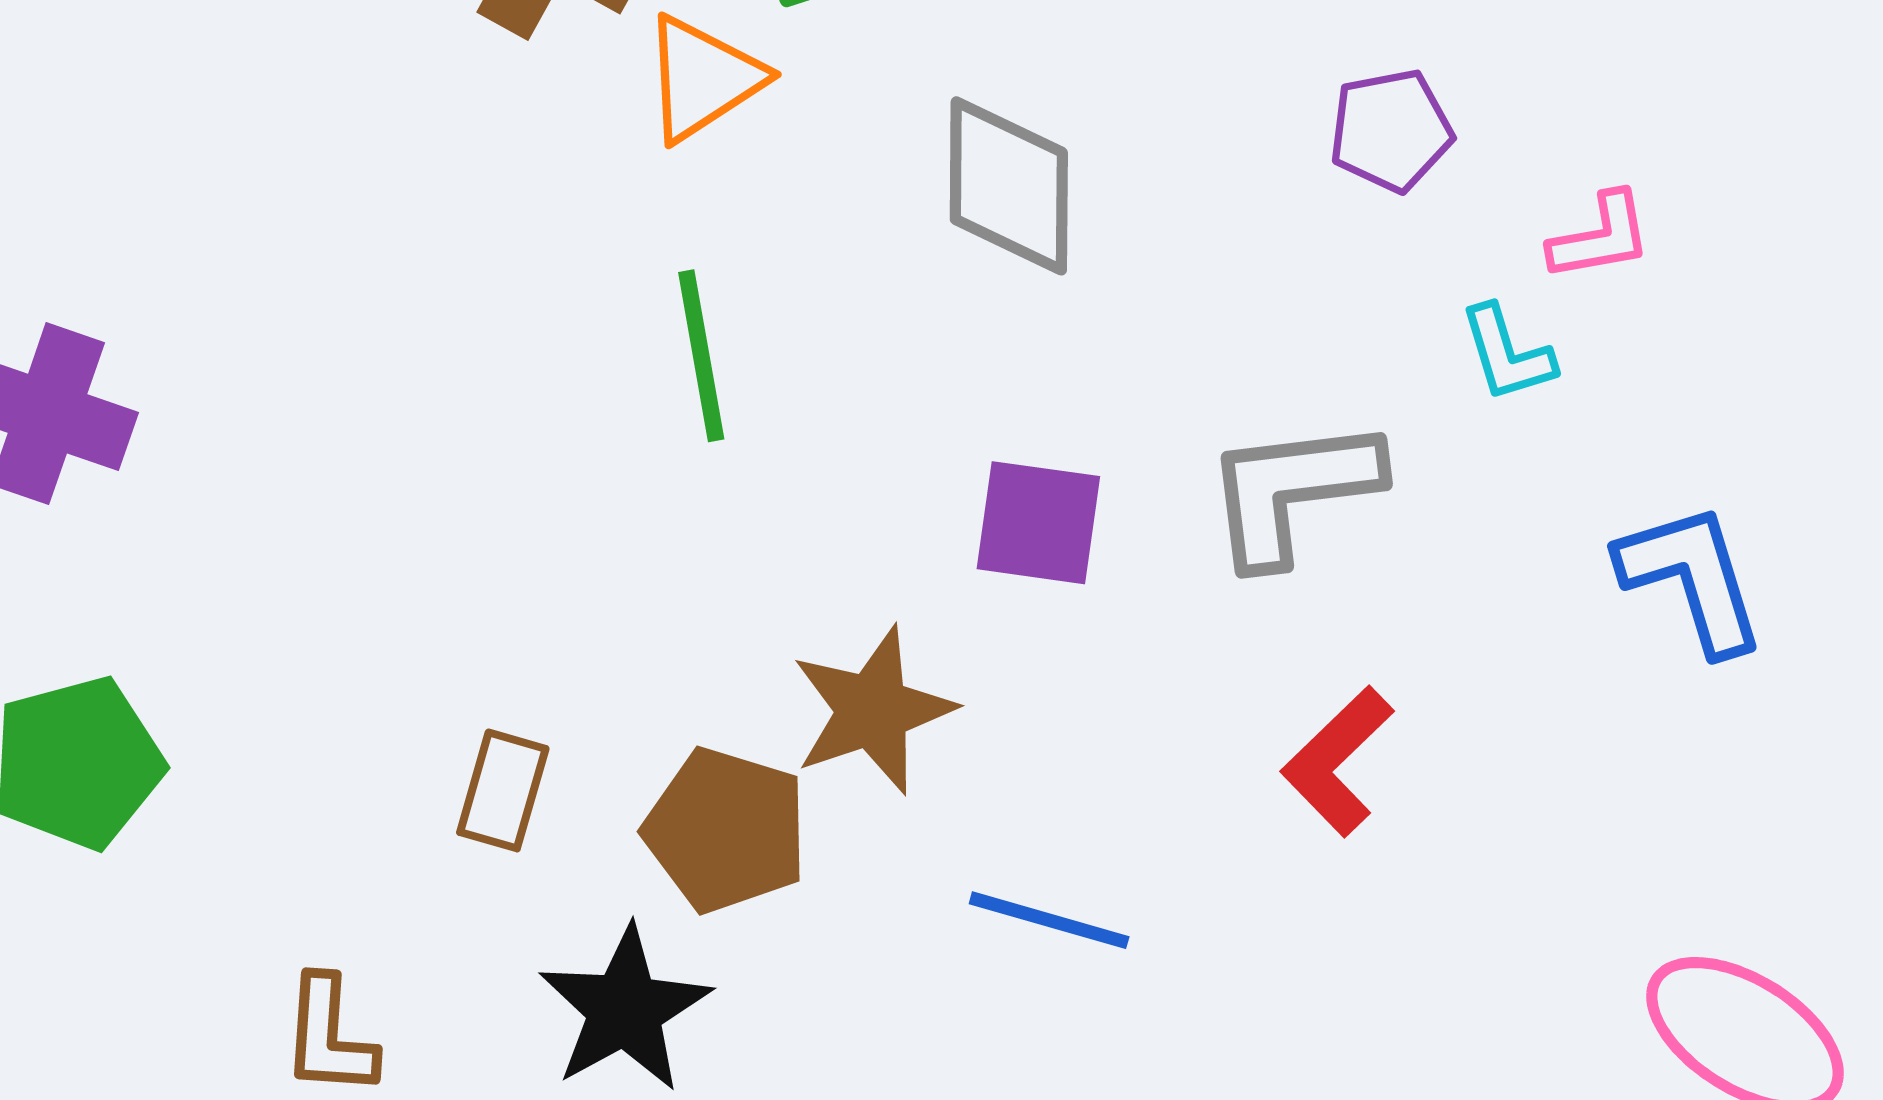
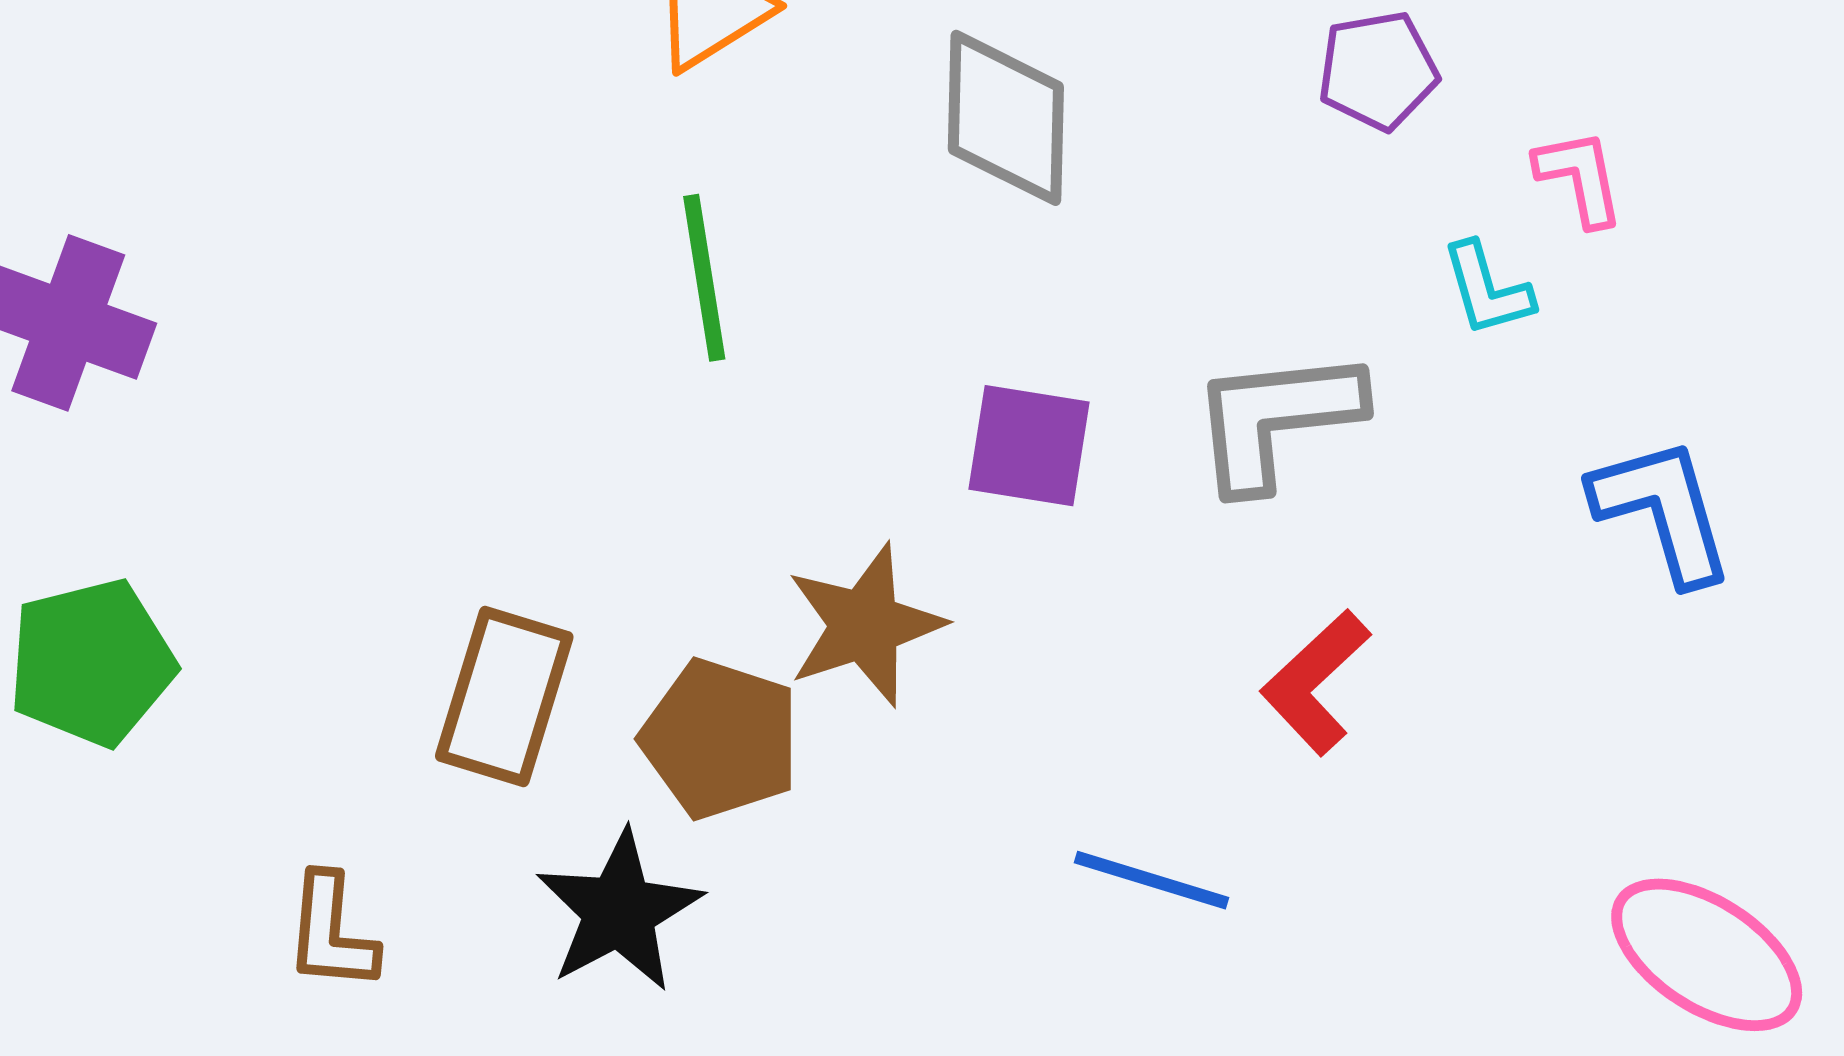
pink L-shape: (1600, 237) -> (1580, 177), turned -92
brown rectangle: (503, 790) -> (504, 697), size x1.5
blue line: (1049, 920) -> (1151, 880), moved

